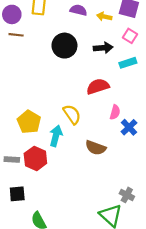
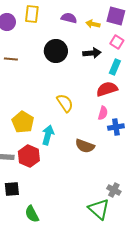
brown line: (16, 35) -> (11, 59), moved
cyan rectangle: (128, 63) -> (115, 67), turned -49
red semicircle: (98, 86) -> (107, 89), moved
yellow semicircle: (72, 114) -> (65, 103), moved
blue cross: (129, 127) -> (116, 127), turned 35

